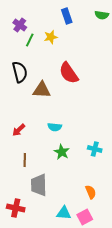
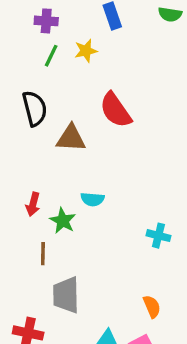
purple cross: (20, 25) -> (46, 21), moved, turned -32
red arrow: (19, 130) -> (33, 204), turned -32
green star: (62, 152) -> (63, 221), moved

